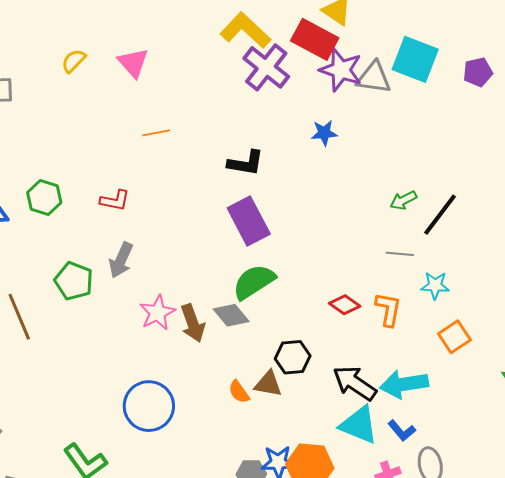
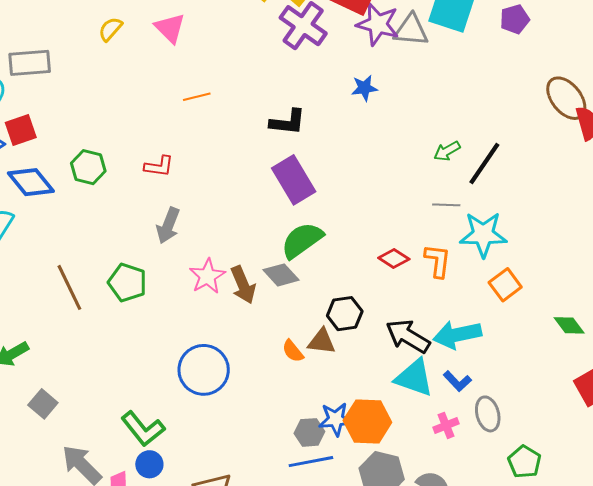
green pentagon: (74, 281) -> (127, 283), moved
cyan star: (435, 285) -> (483, 234), size x1.6

